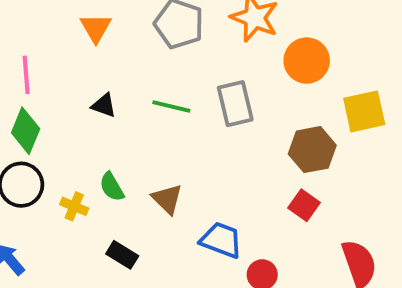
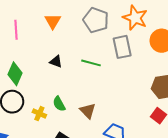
pink line: (26, 75) -> (16, 30), moved
gray rectangle: (235, 104) -> (122, 47), moved

